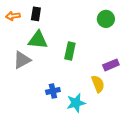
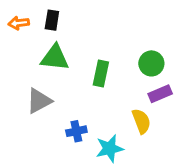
green circle: (106, 19) -> (151, 63), moved
gray triangle: (22, 60) -> (39, 101), moved

